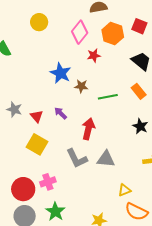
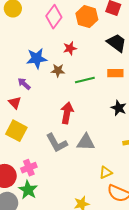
red star: (94, 55) -> (70, 48), moved
blue star: (61, 73) -> (37, 58), turned -30
orange rectangle: (139, 91) -> (115, 73), turned -49
purple arrow: (61, 113) -> (24, 84), moved
green star: (55, 212) -> (28, 190), moved

